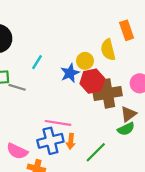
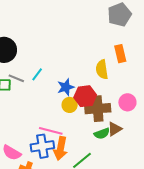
yellow circle: (85, 61) -> (70, 105), moved
gray line: (17, 87) -> (16, 78), moved
green semicircle: (126, 129) -> (102, 134), moved
orange arrow: (71, 141) -> (60, 148), size x1.6

